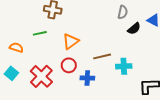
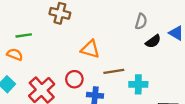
green line: (40, 33) -> (24, 35), moved
orange triangle: (71, 41) -> (90, 49), moved, turned 48

